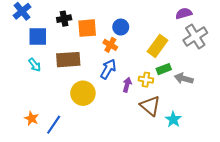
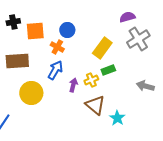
gray arrow: (184, 78) -> (145, 86), moved
yellow cross: (146, 80) -> (91, 80), turned -32

